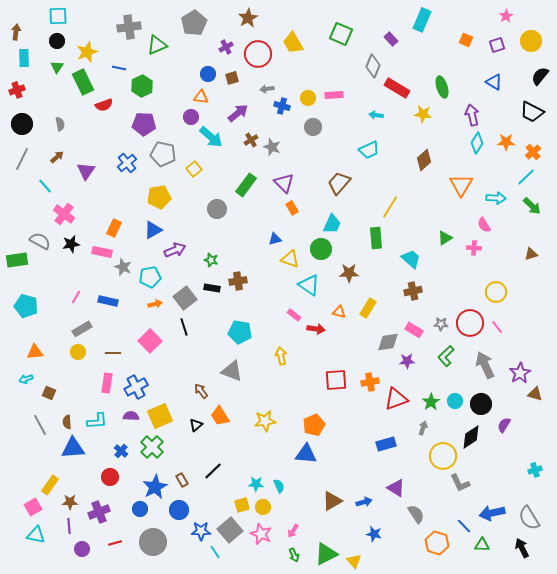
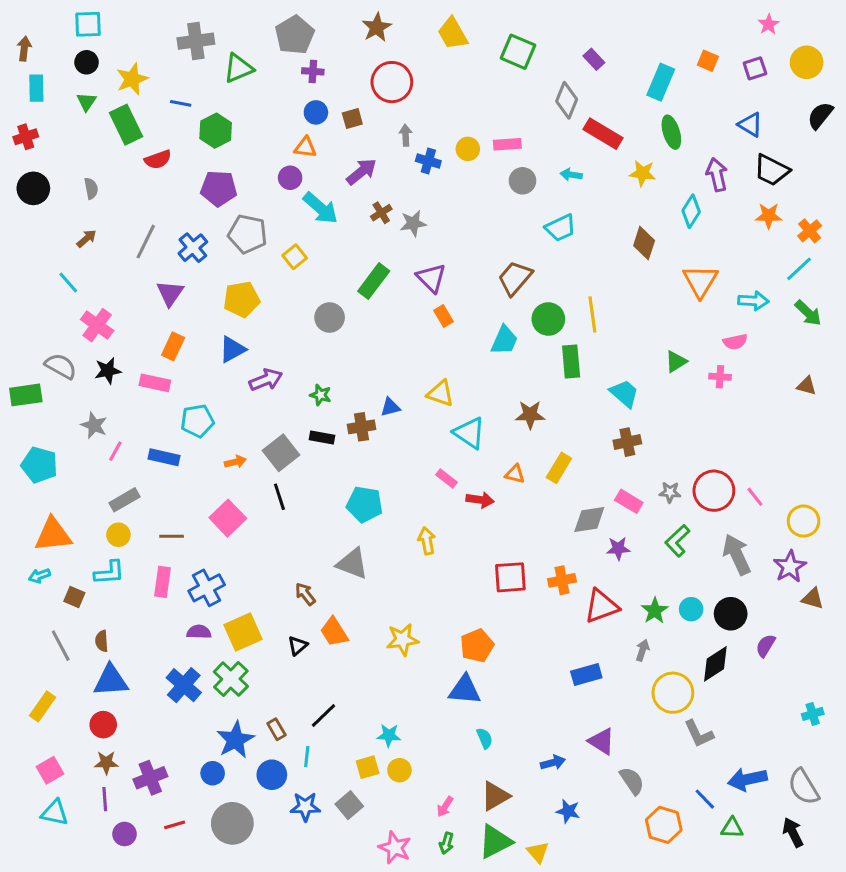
cyan rectangle: (422, 20) -> (661, 82), moved
yellow trapezoid: (293, 43) -> (453, 33), moved
purple cross: (226, 47) -> (313, 71), moved, turned 32
gray arrow: (267, 89) -> (406, 135), turned 96
black trapezoid: (532, 112) -> (772, 170), moved
gray circle: (313, 127) -> (523, 181), moved
cyan diamond: (477, 143) -> (691, 211), moved
gray star: (272, 147) -> (413, 223), turned -30
gray line: (22, 159) -> (146, 242), moved
brown diamond: (424, 160) -> (644, 243), turned -30
purple triangle: (86, 171) -> (170, 293), moved
yellow line: (390, 207) -> (592, 314), turned -40
pink semicircle: (484, 225) -> (735, 342), turned -70
blue triangle: (275, 239) -> (390, 407), moved
green circle: (321, 249) -> (548, 319), moved
brown triangle: (531, 254) -> (807, 386), turned 32
gray star: (123, 267) -> (94, 425), moved
cyan pentagon: (150, 277) -> (197, 421), moved
yellow circle: (496, 292) -> (804, 521), moved
orange triangle: (35, 352) -> (53, 535), size x1.5
cyan L-shape: (97, 421) -> (109, 573), moved
blue cross: (121, 451) -> (184, 685), size x1.6
red circle: (110, 477) -> (103, 725), moved
yellow rectangle: (50, 485) -> (42, 706), moved
cyan semicircle: (279, 486) -> (485, 738), moved
brown triangle: (332, 501) -> (495, 796), moved
gray square: (230, 530) -> (349, 805), size x0.7
pink star: (261, 534) -> (395, 848), moved
cyan line: (215, 552) -> (307, 757), moved, turned 40
green arrow: (294, 555) -> (447, 843), turned 40

